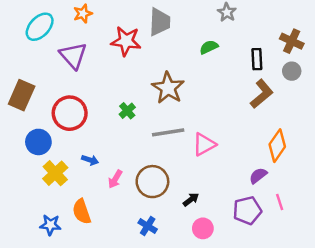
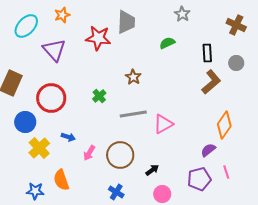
brown cross: (292, 41) -> (236, 25), moved
brown star: (168, 88) -> (133, 77), size x0.6

